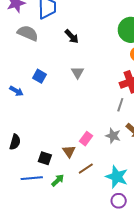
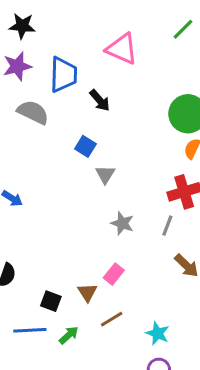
black arrow: (72, 36) -> (100, 100), moved
blue square: (39, 76) -> (85, 146), moved
gray star: (113, 136) -> (122, 223), moved
cyan star: (117, 177) -> (158, 333), size x0.7

